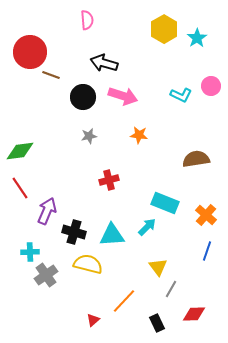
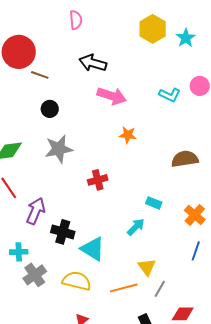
black circle: (83, 97) -> (50, 109), moved, size x0.7
gray star: (89, 136) -> (59, 149), moved, size x1.8
cyan rectangle: (165, 203) -> (154, 203), size x0.6
cyan triangle: (112, 235) -> (93, 249), moved, turned 36
yellow semicircle: (88, 264) -> (77, 281), moved
orange line: (124, 301) -> (124, 288), moved, turned 32

